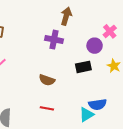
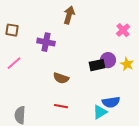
brown arrow: (66, 16) -> (69, 15), moved
purple cross: (54, 40) -> (46, 42), moved
purple circle: (95, 46) -> (108, 60), moved

